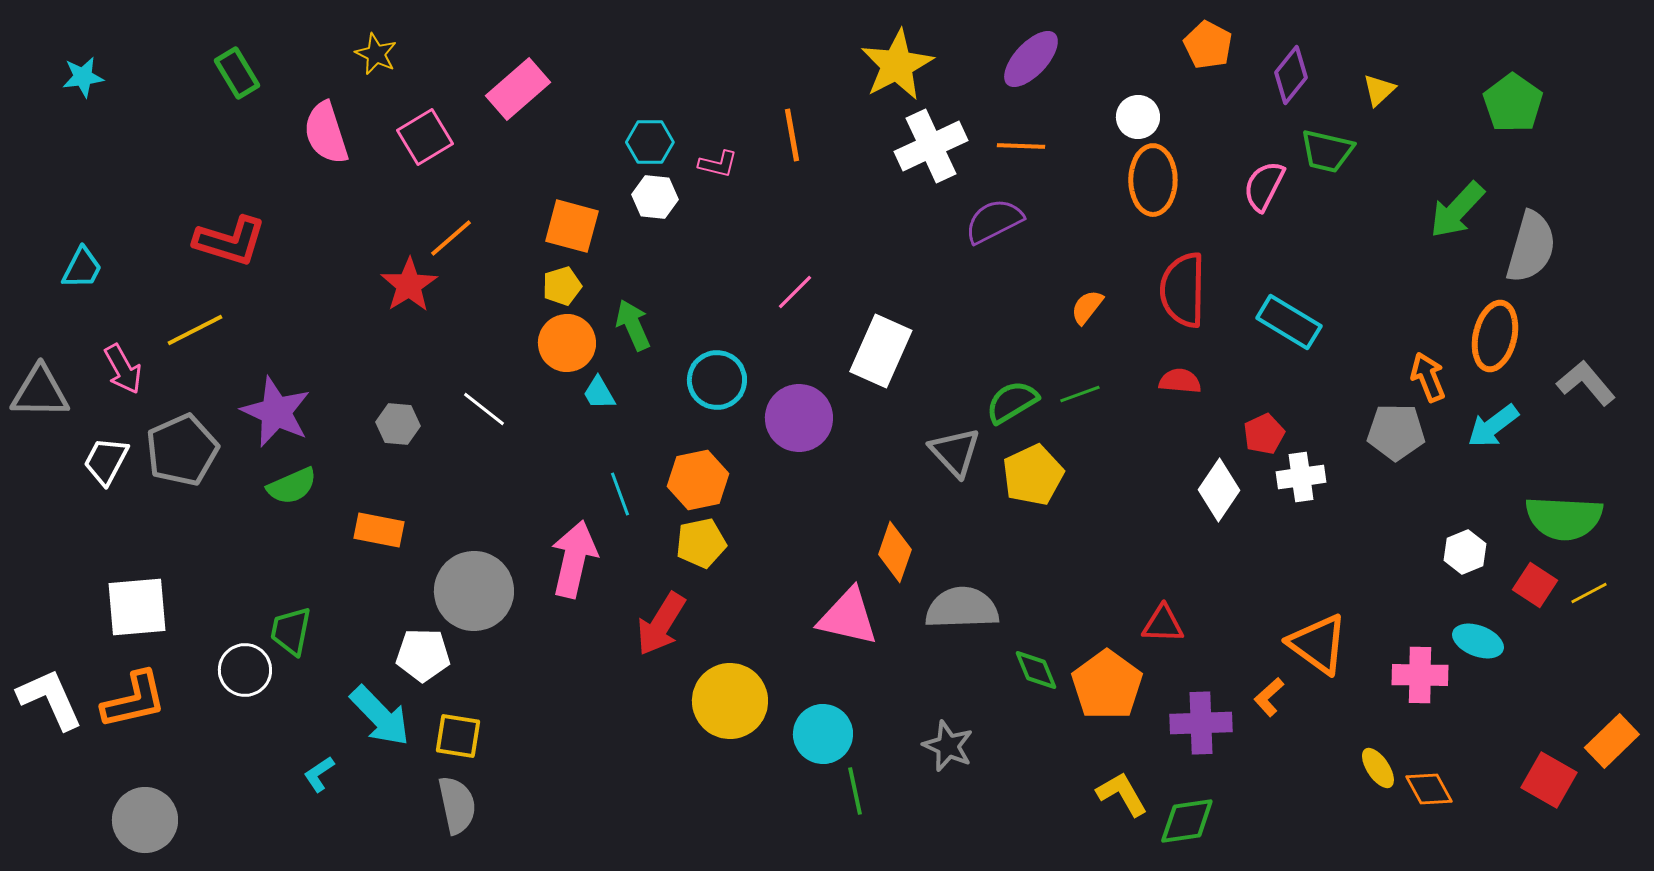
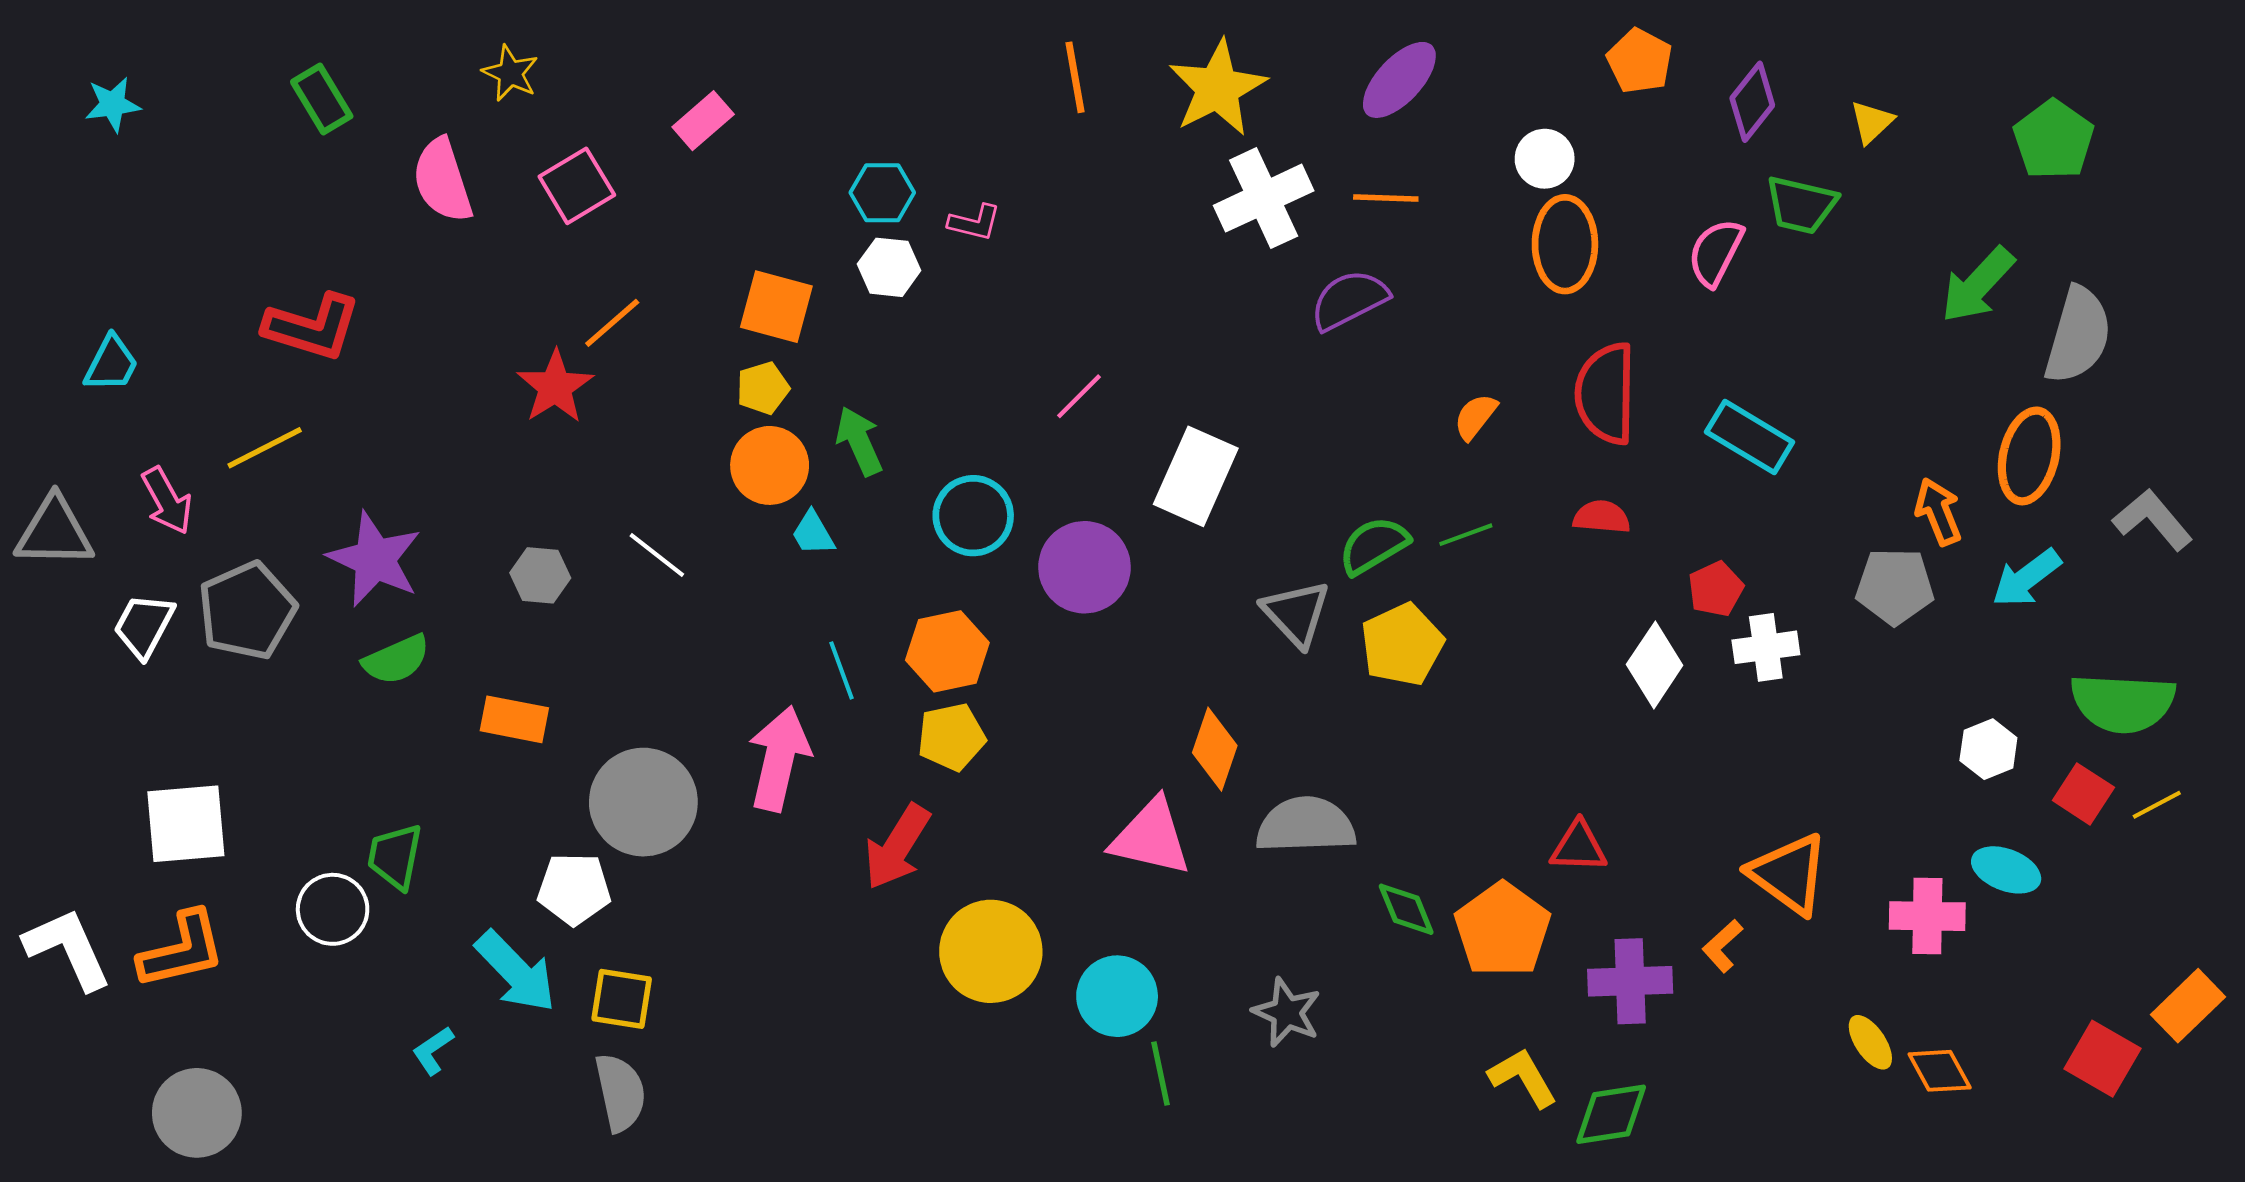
pink rectangle: (518, 89) -> (703, 121), size x0.7
orange line: (792, 135) -> (1075, 77), moved

